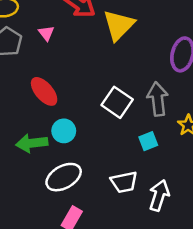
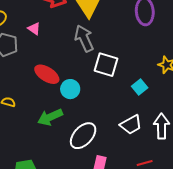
gray arrow: (158, 99) -> (84, 38), moved
cyan circle: (64, 131) -> (70, 89), moved

